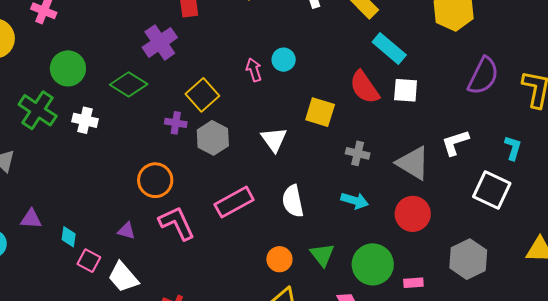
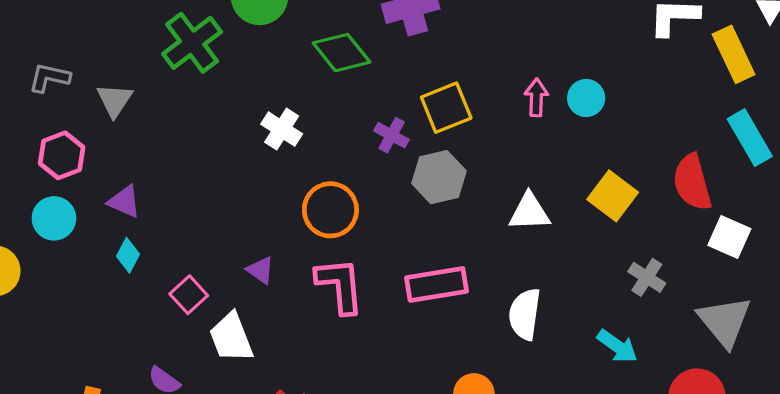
white square: (406, 90) -> (729, 237), moved
white cross: (85, 120) -> (282, 129), moved
white triangle: (274, 139) -> (529, 212), turned 44
cyan diamond: (69, 237) -> (128, 255), moved

